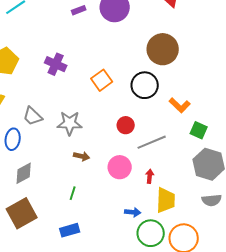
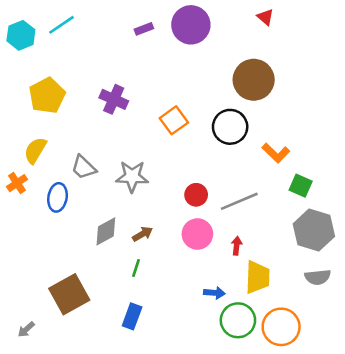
red circle: (126, 125) -> (196, 195), moved
brown arrow: (82, 156) -> (142, 234), moved, turned -42
gray diamond: (24, 173) -> (106, 231), moved
blue rectangle: (70, 230) -> (132, 316), turned -54

